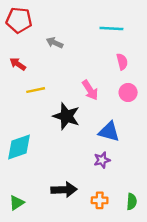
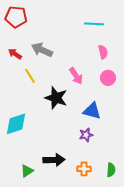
gray arrow: (55, 43) -> (42, 50), moved, size x1.5
yellow line: (36, 90) -> (30, 76), turned 70
green triangle: (17, 203) -> (27, 171), moved

